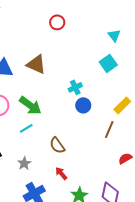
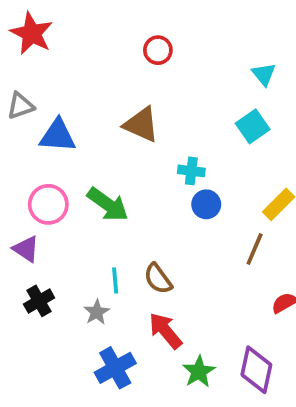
brown triangle: (36, 64) -> (141, 124), moved
cyan cross: (75, 87) -> (191, 171), turned 32
cyan line: (26, 128) -> (115, 281), moved, turned -64
red arrow: (61, 173) -> (165, 331), size x1.5

